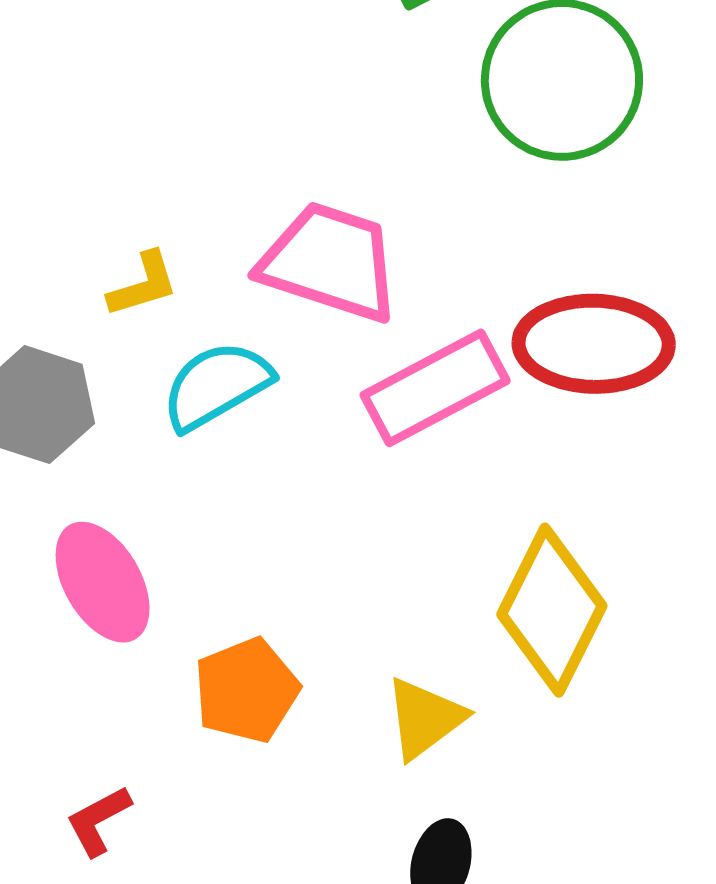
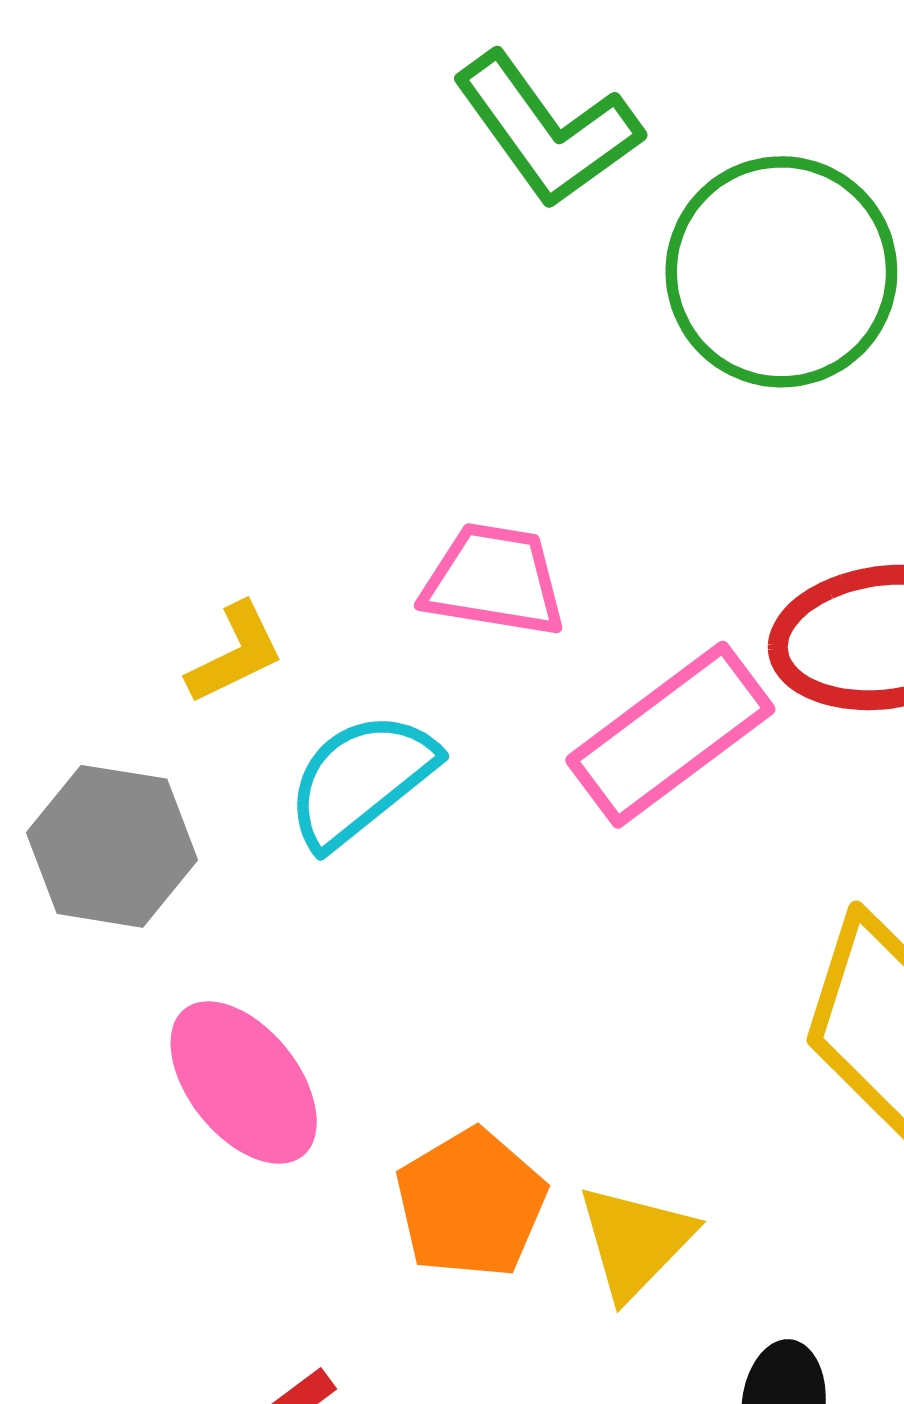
pink trapezoid: (330, 262) -> (494, 580), size x0.7
yellow triangle: (425, 718) -> (635, 1241), moved

